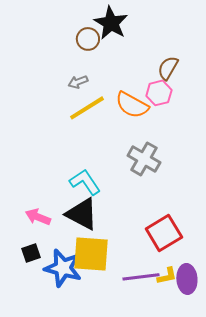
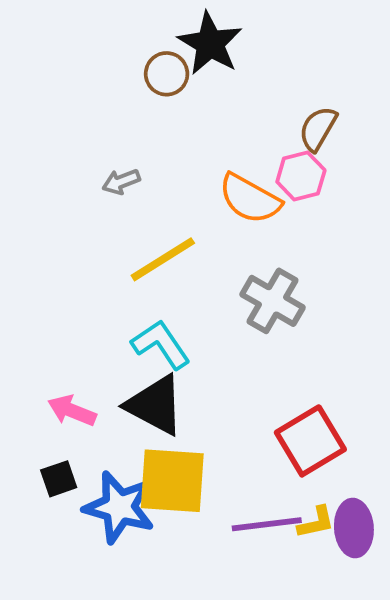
gray arrow: (78, 82) -> (121, 182), moved
yellow line: (87, 108) -> (163, 259), moved

